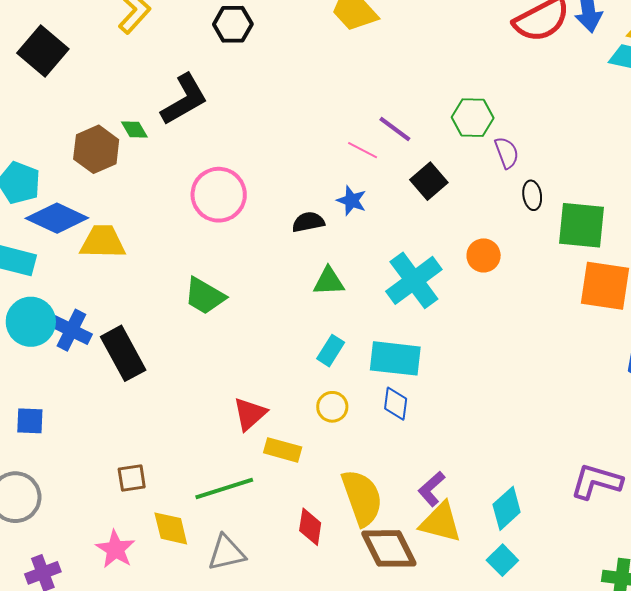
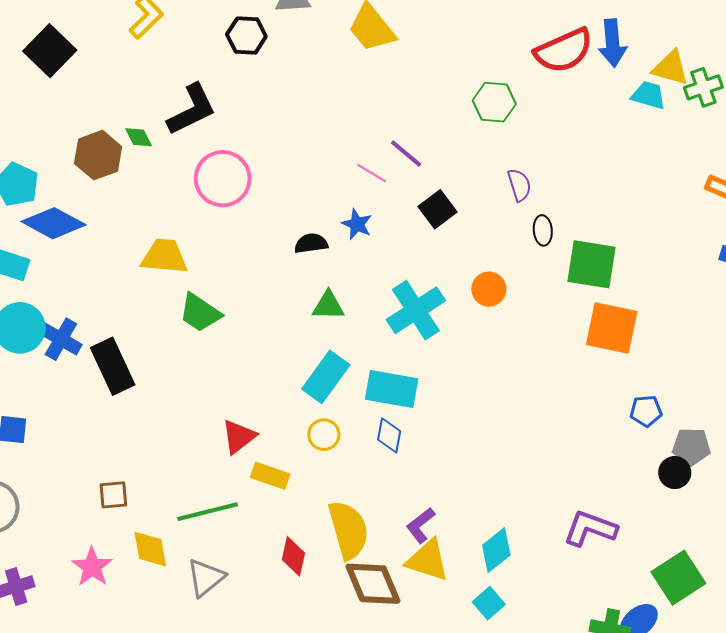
green hexagon: (473, 118) -> (494, 102), moved
pink circle: (219, 195) -> (223, 179), moved
yellow trapezoid: (103, 242) -> (164, 256), moved
cyan rectangle: (331, 351) -> (326, 377), size x1.6
gray triangle: (226, 553) -> (206, 578), turned -30

